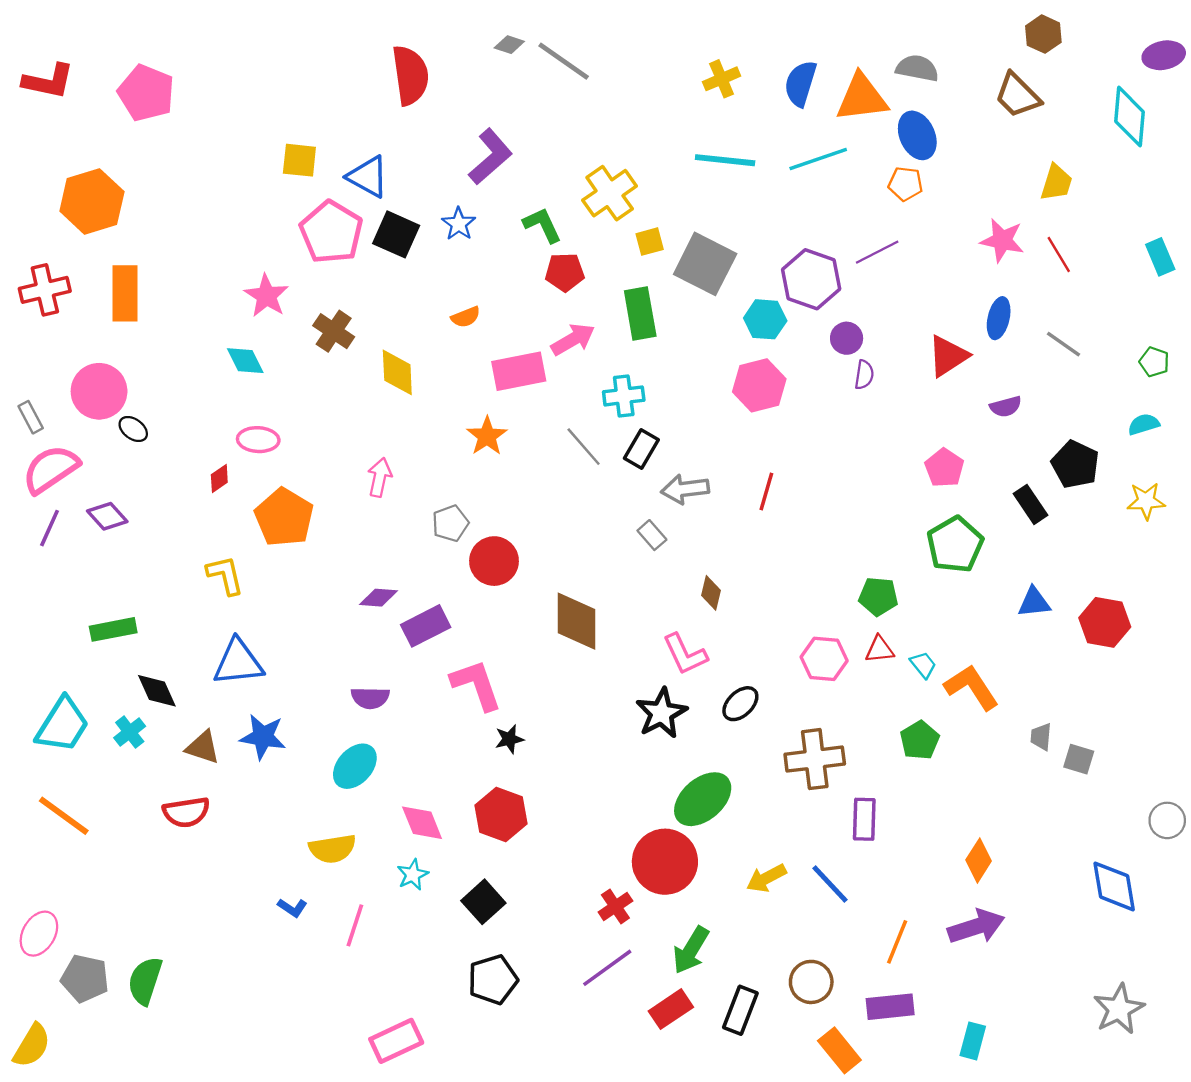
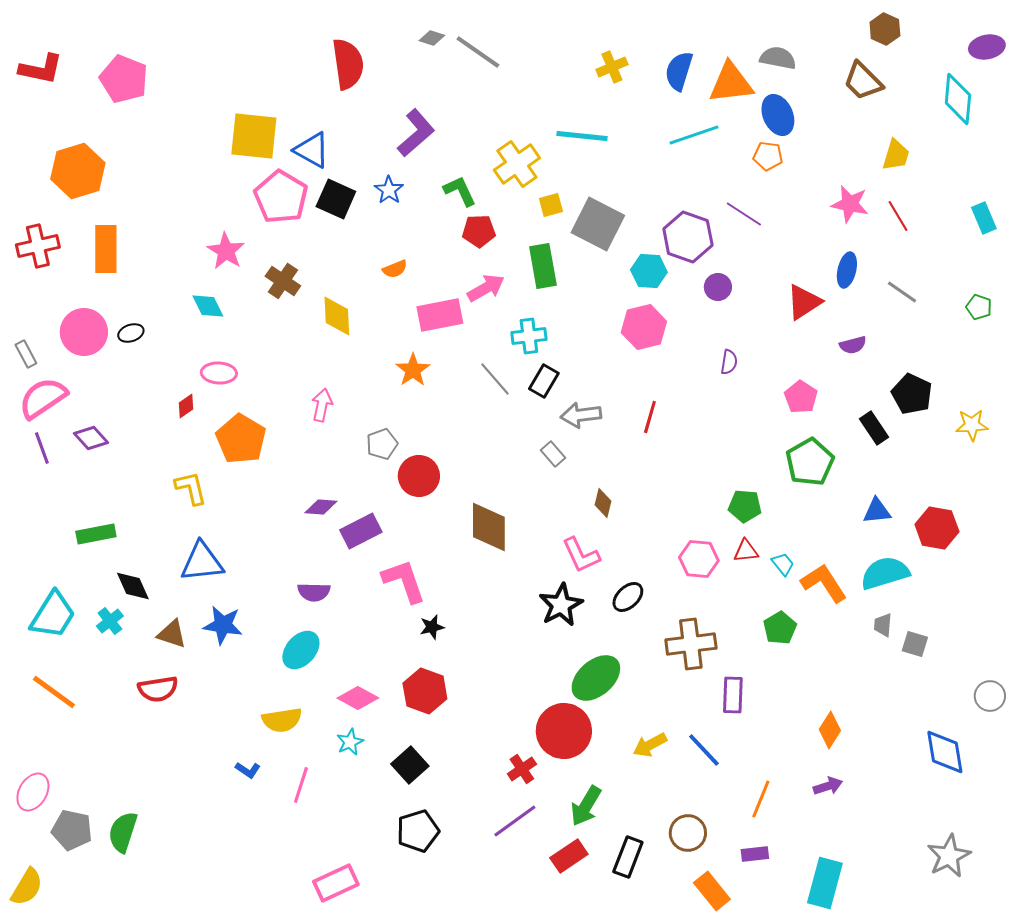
yellow square: (299, 160) -> (254, 136), size x1.6
cyan line: (725, 160) -> (582, 136), moved
purple line: (877, 252) -> (744, 214), turned 60
purple semicircle: (864, 375) -> (729, 362), moved
cyan semicircle: (1144, 424) -> (885, 573), moved, size x1.8
black ellipse: (133, 429) -> (131, 333), moved, turned -55
purple line: (50, 528) -> (42, 448), turned -44
pink diamond: (422, 823) -> (358, 698), turned -39
purple arrow: (976, 927) -> (828, 786), size x0.6
purple rectangle: (890, 1007) -> (755, 854), size x0.7
cyan rectangle: (973, 1041) -> (825, 883), size x1.6

